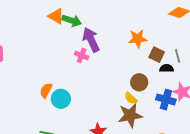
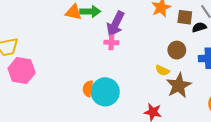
purple arrow: (91, 40) -> (116, 24), turned -110
yellow semicircle: (131, 98) -> (162, 70), moved
cyan circle: (61, 99) -> (105, 92), size x1.4

